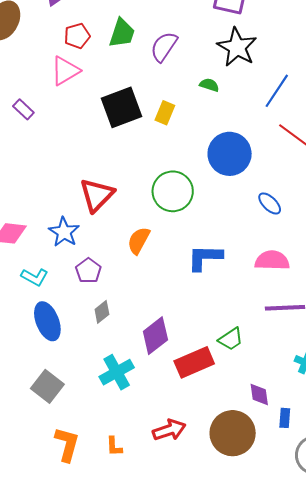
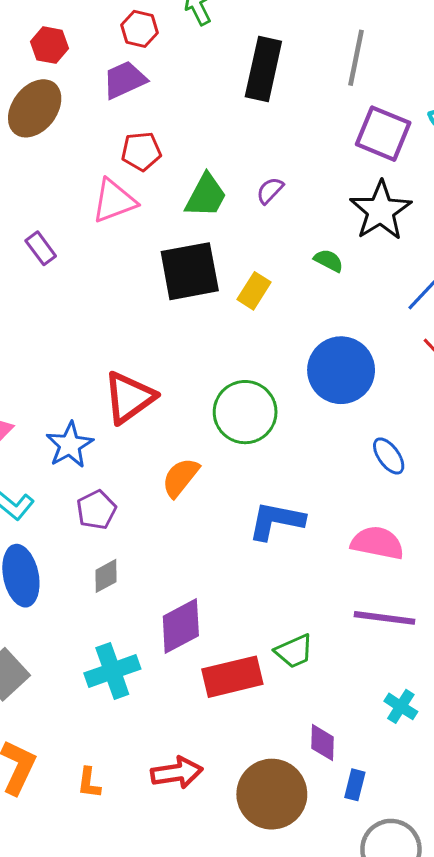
green trapezoid: (122, 33) -> (206, 196), moved
purple semicircle: (164, 47) -> (270, 190), size x0.6

